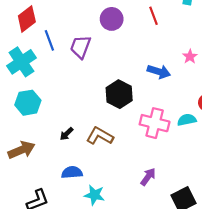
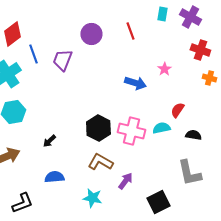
black hexagon: (119, 94) -> (98, 128), moved
brown L-shape: (100, 136) -> (100, 162), moved
cyan star: (94, 195) -> (92, 198), moved

